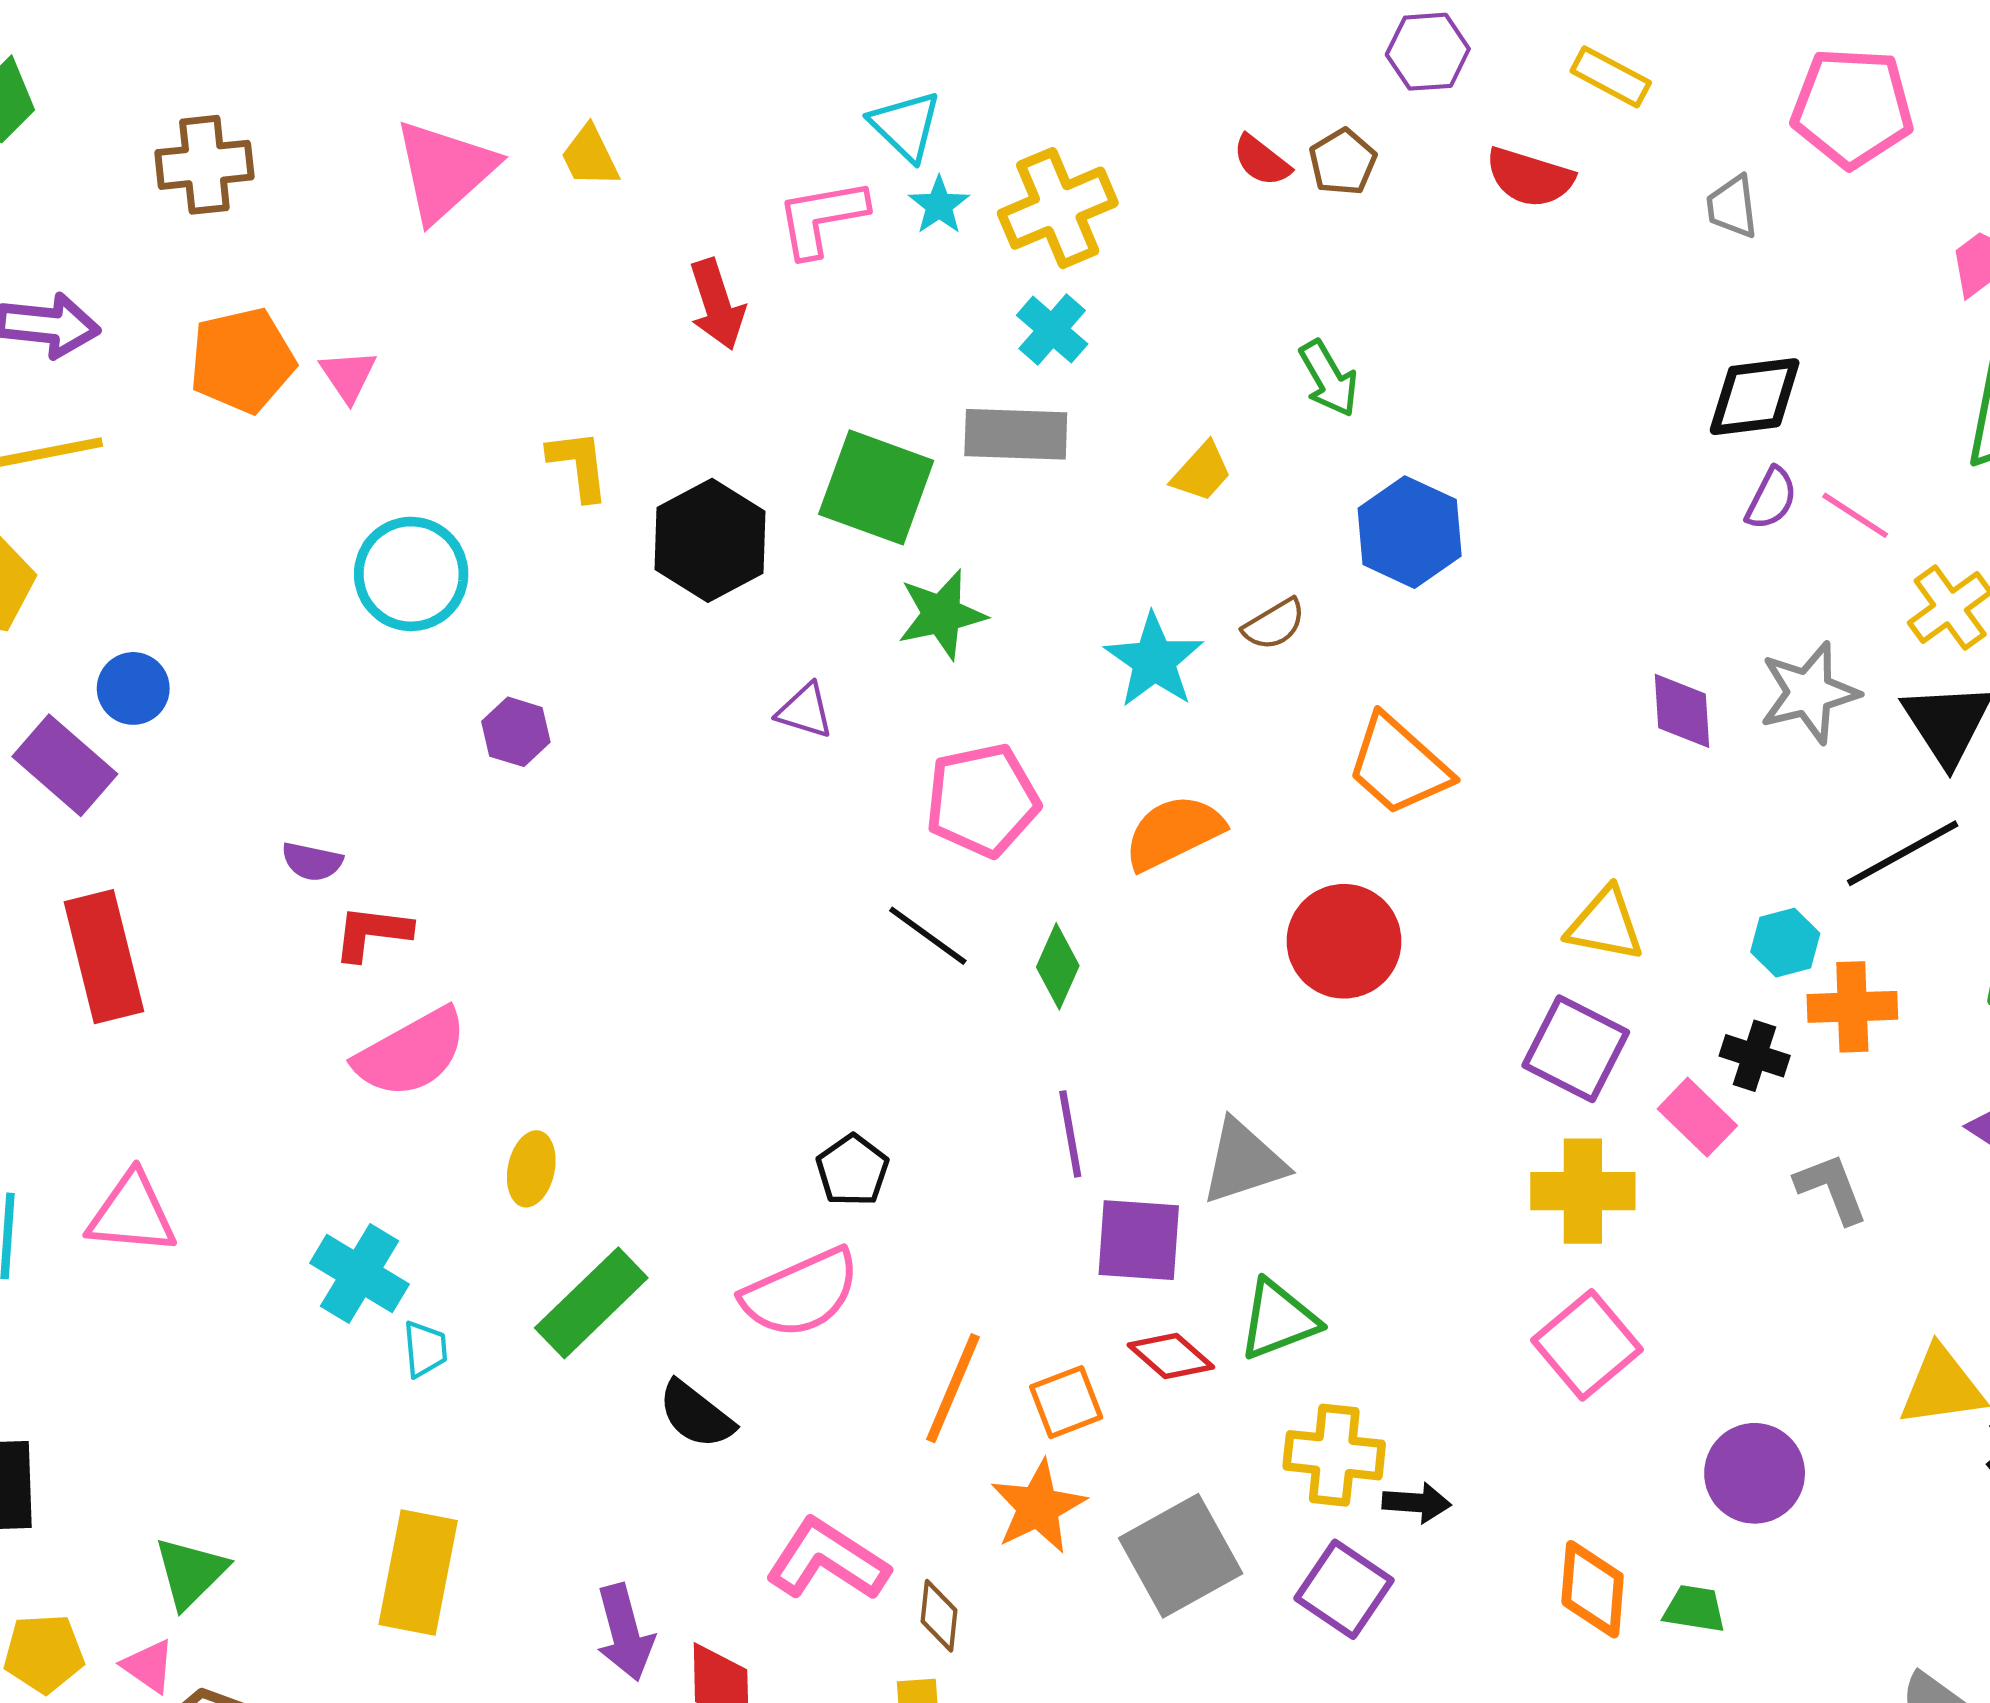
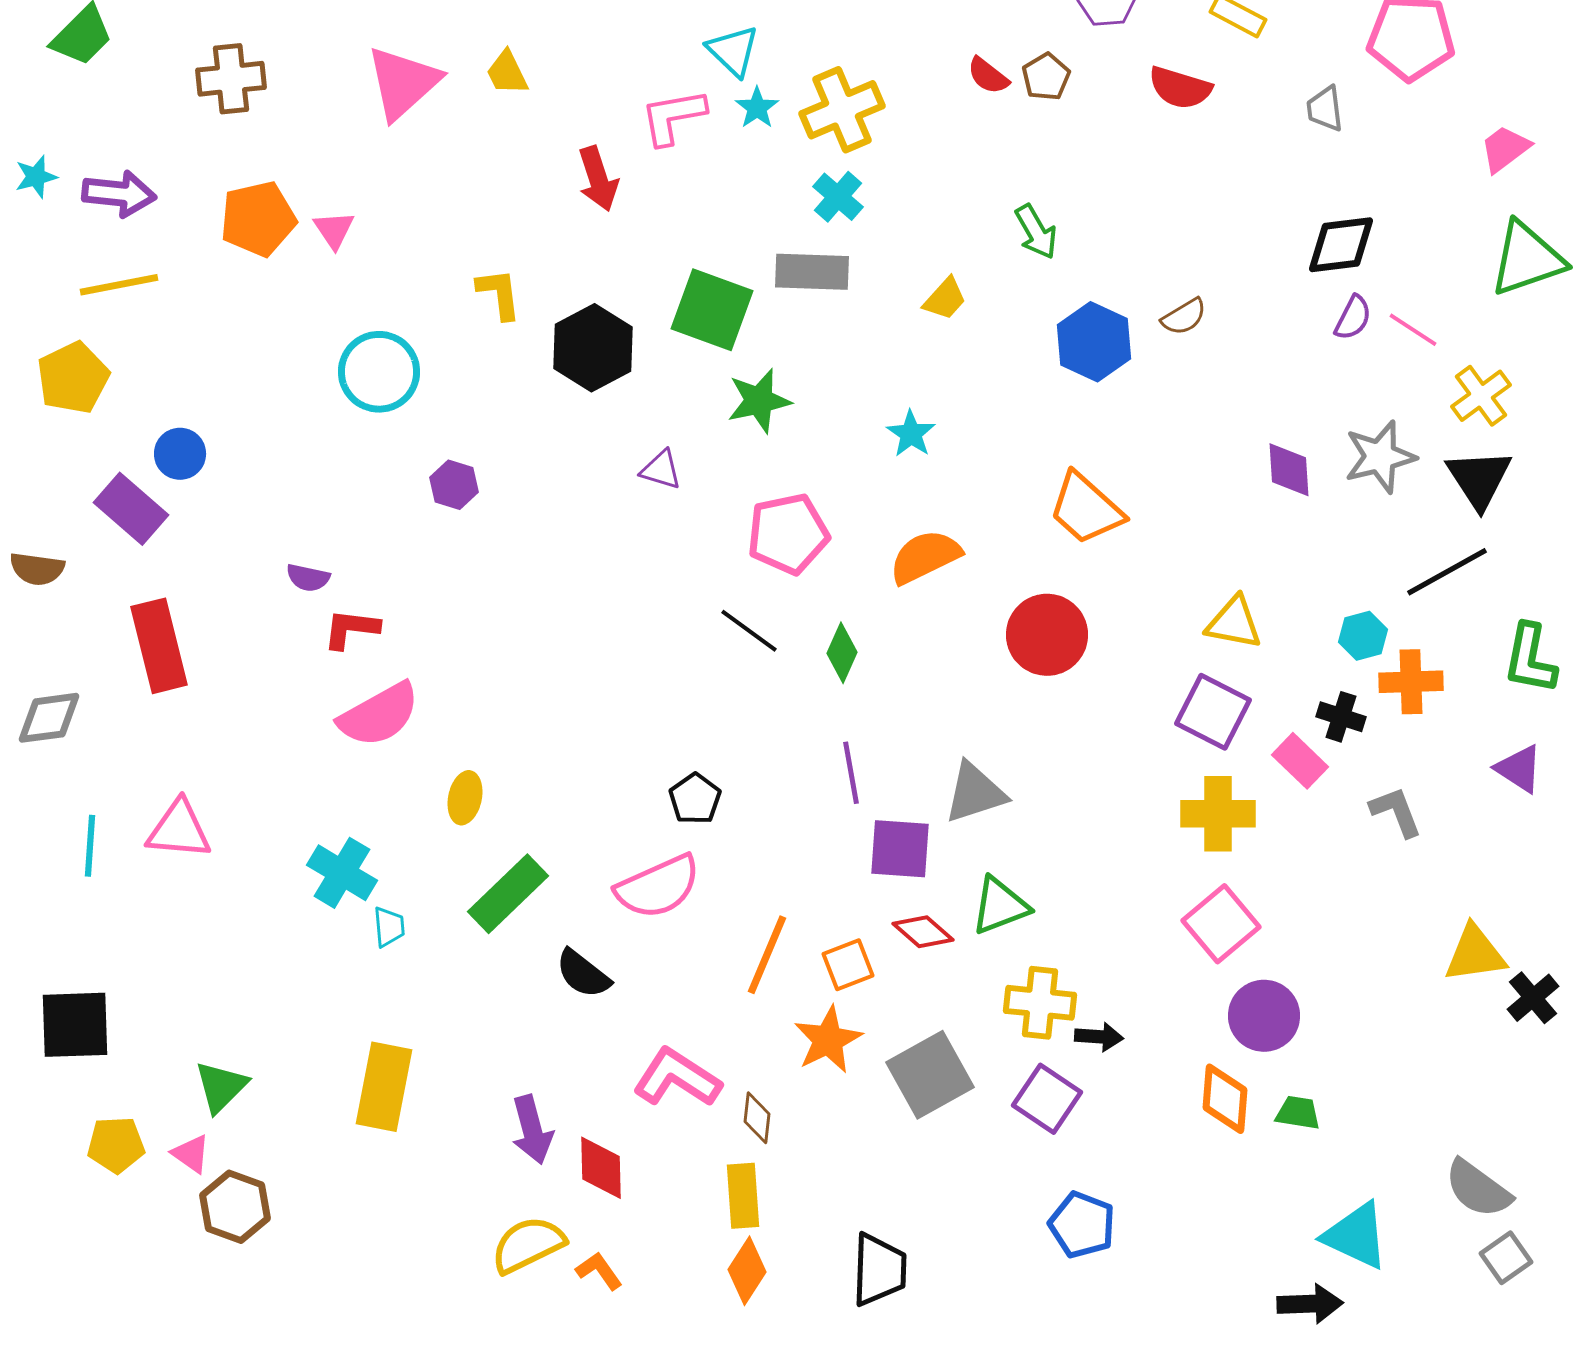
brown semicircle: (1274, 624) -> (1184, 317), moved
cyan star: (1154, 661) -> (911, 434), size x0.7
purple circle: (1755, 1473) -> (1264, 1016), moved

